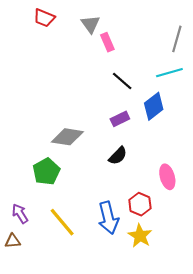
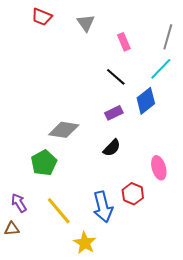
pink rectangle: (107, 42) -> (124, 42), moved
cyan line: (169, 73) -> (161, 69), turned -30
yellow star: (140, 236) -> (85, 243), moved

